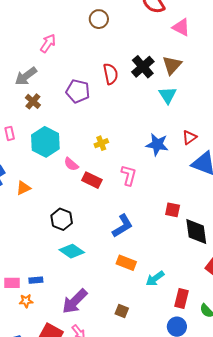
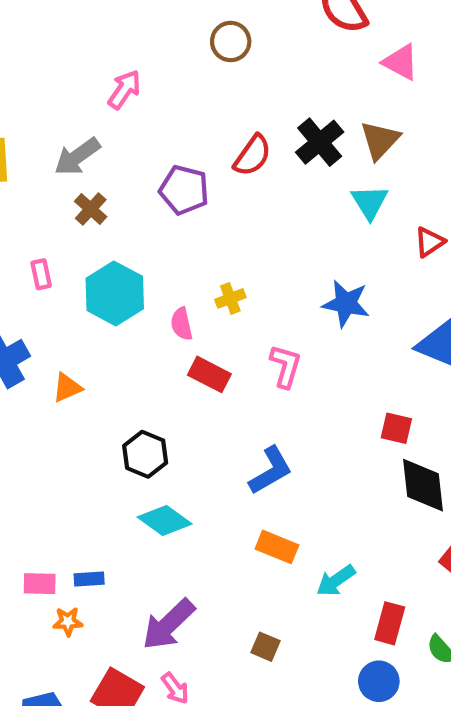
red semicircle: (111, 74) -> (253, 155), turned 45
red triangle: (189, 137) -> (429, 242), moved
pink semicircle: (71, 164) -> (182, 324), moved, turned 35
red square: (173, 210) -> (396, 428), moved

